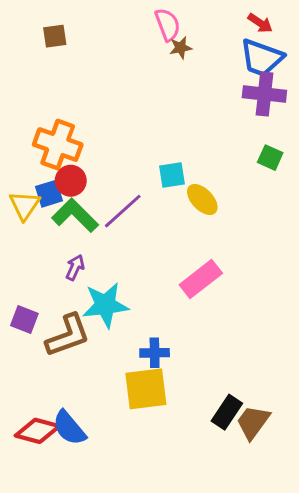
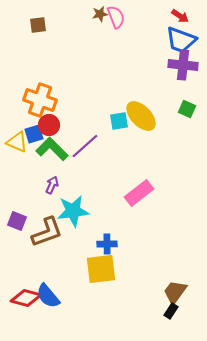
brown star: (181, 48) -> (100, 14), moved
yellow ellipse: (202, 200) -> (141, 116), moved, size x1.4
yellow triangle: (24, 205) -> (17, 142), turned -40
black rectangle: (227, 412) -> (171, 311), moved, size x0.7

